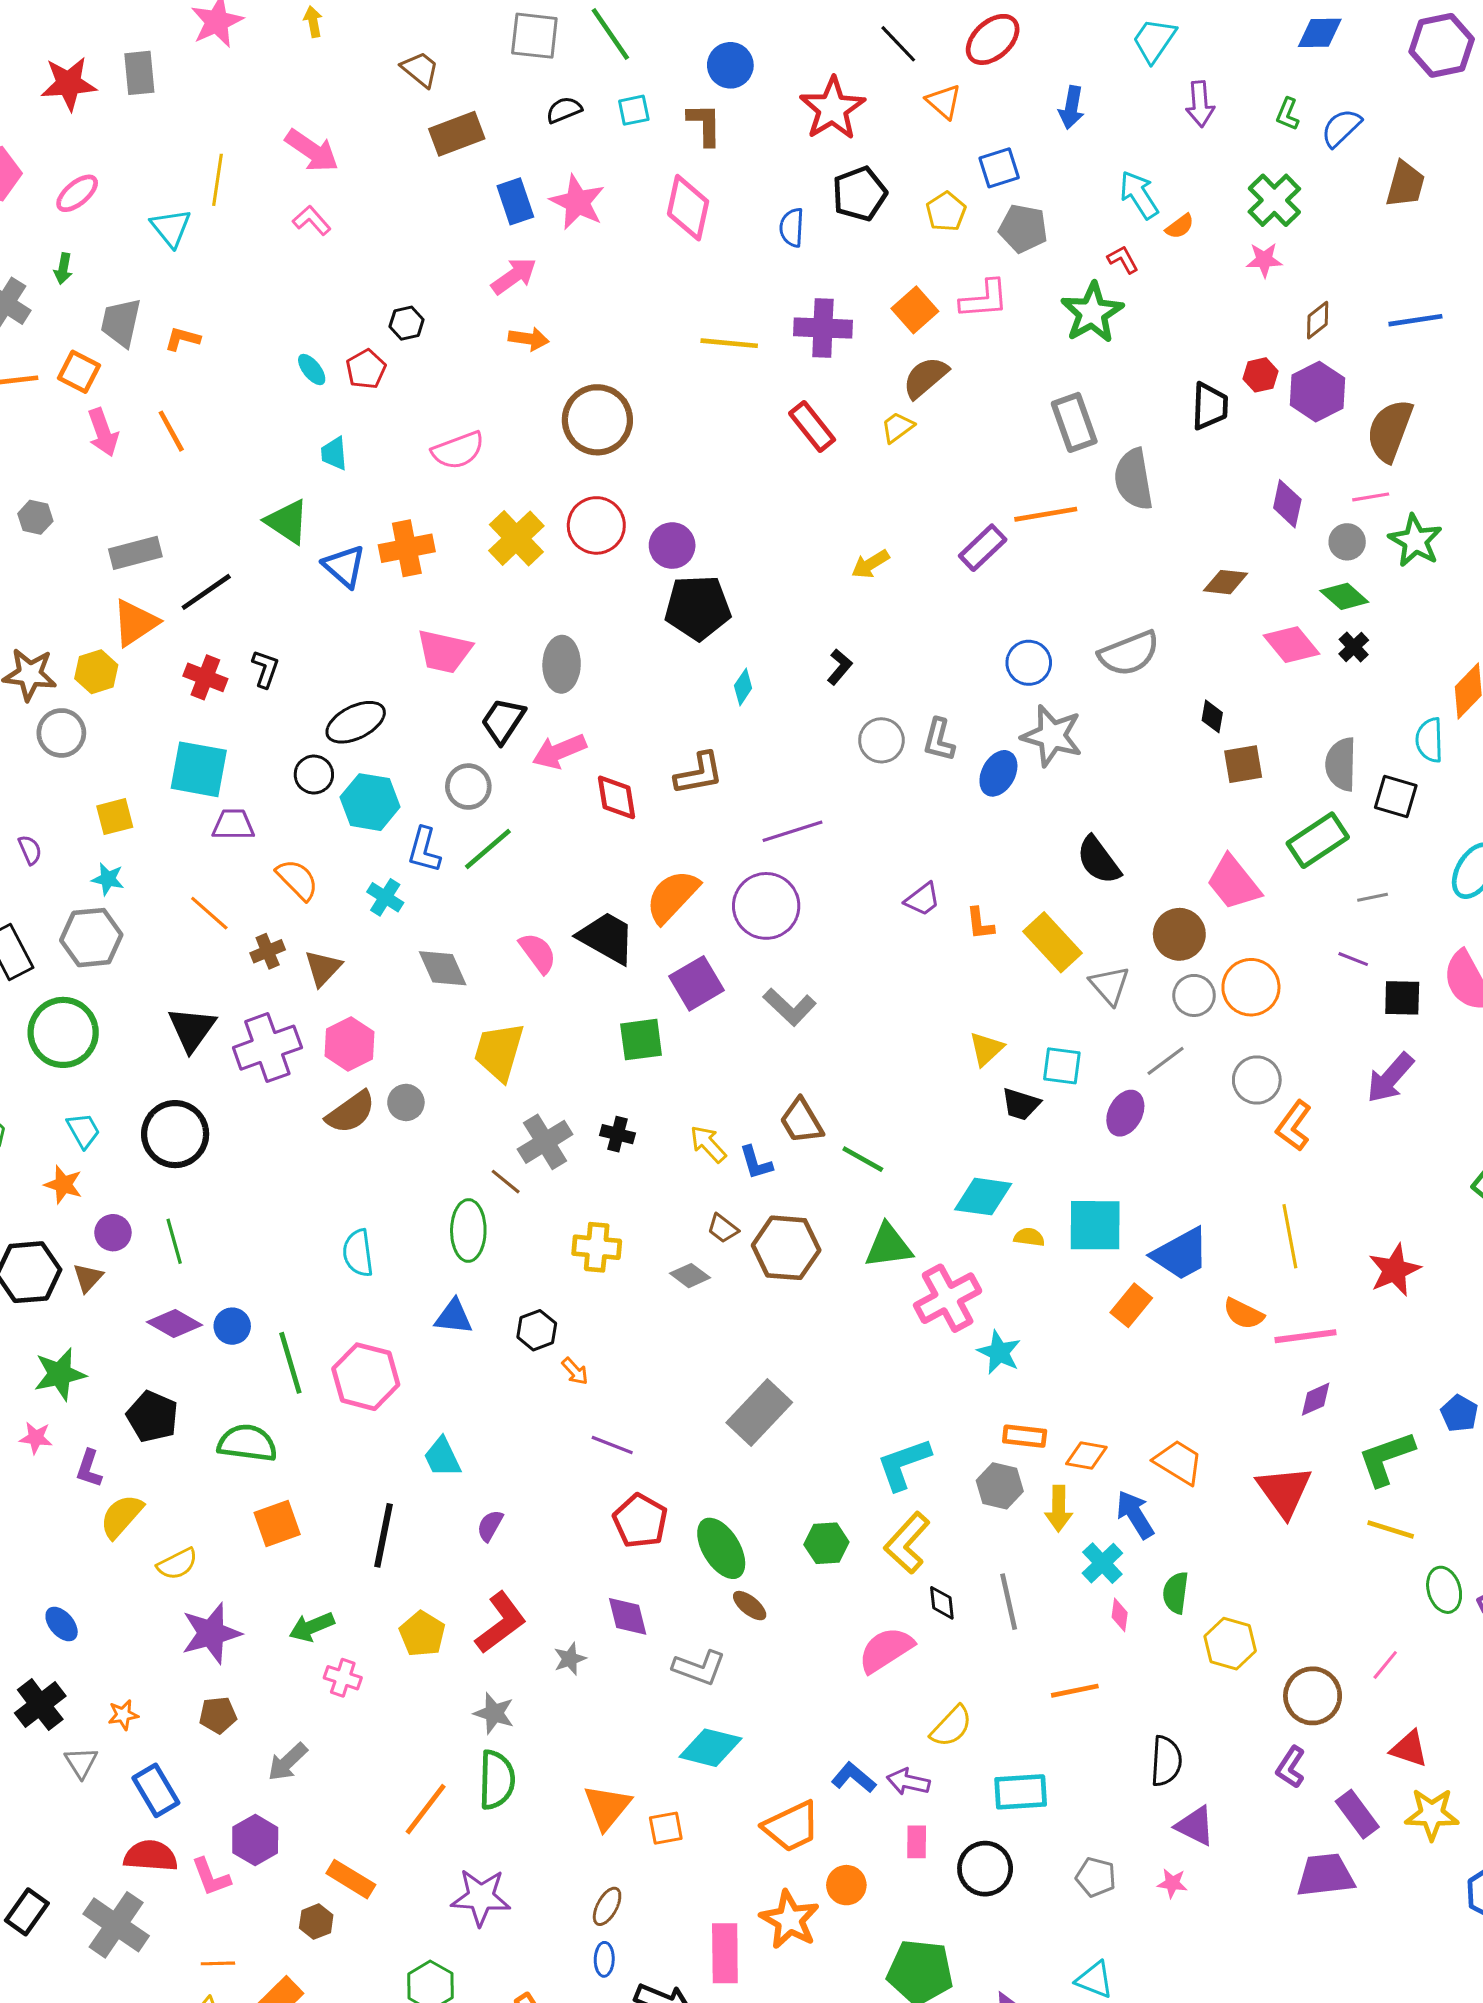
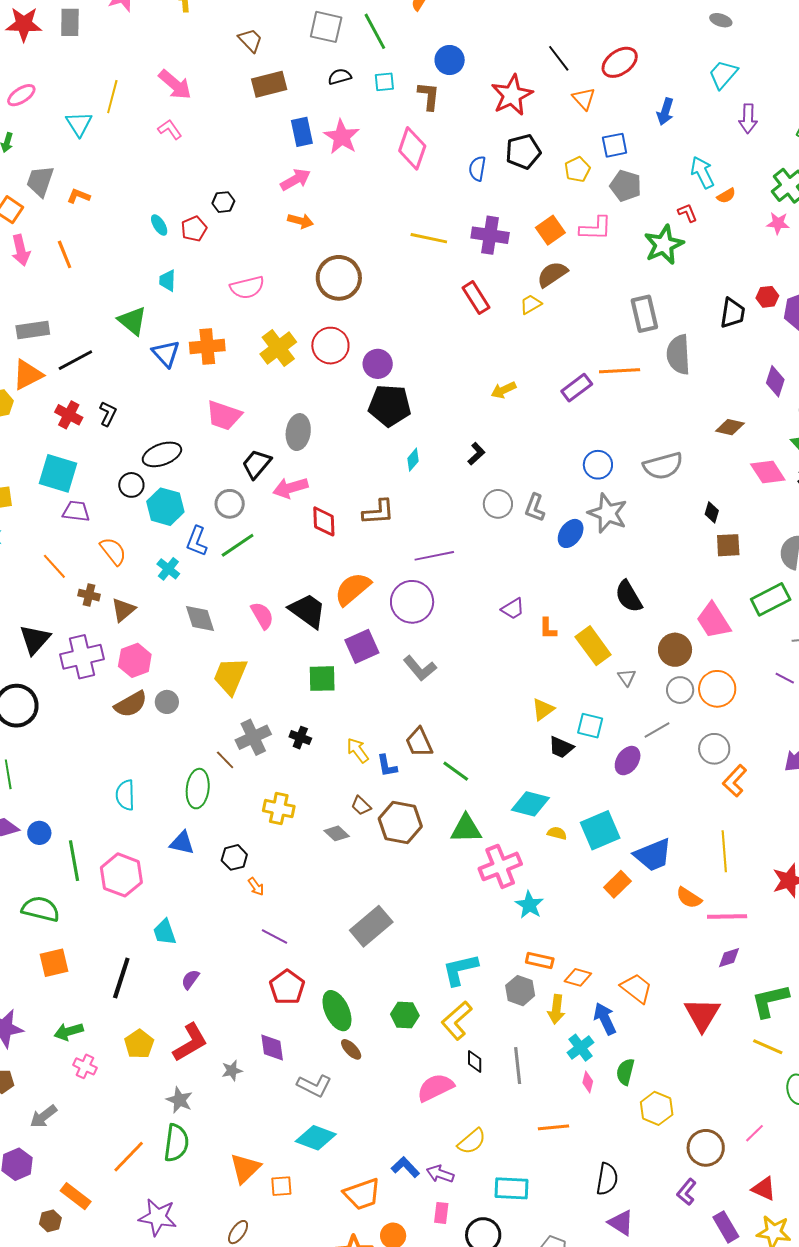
brown cross: (268, 951) -> (89, 595), turned 30
gray triangle: (1110, 985) -> (627, 677), size x0.7
cyan square: (1095, 1225) -> (600, 830), turned -30

